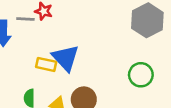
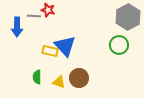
green circle: (141, 75) -> (119, 45), moved

